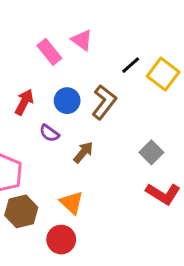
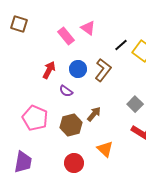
brown arrow: (83, 152) -> (94, 114), moved
orange triangle: (72, 203) -> (105, 149), moved
brown hexagon: (21, 211) -> (71, 125), moved

